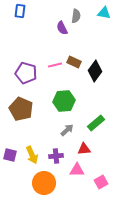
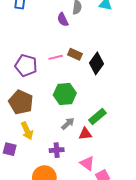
red triangle: (84, 149) -> (85, 134), moved
yellow arrow: (32, 155) -> (27, 131), moved
pink triangle: (77, 170) -> (87, 163), moved, turned 35

